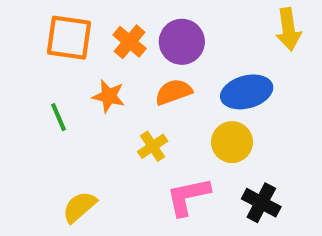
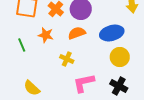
yellow circle: (232, 142) -> (120, 57), moved
yellow cross: (153, 146) -> (67, 59), turned -32
yellow semicircle: (79, 207) -> (32, 88), turned -96

